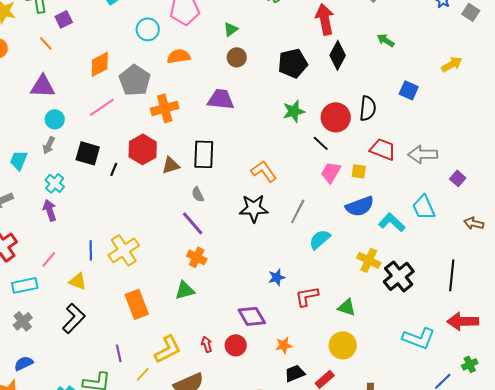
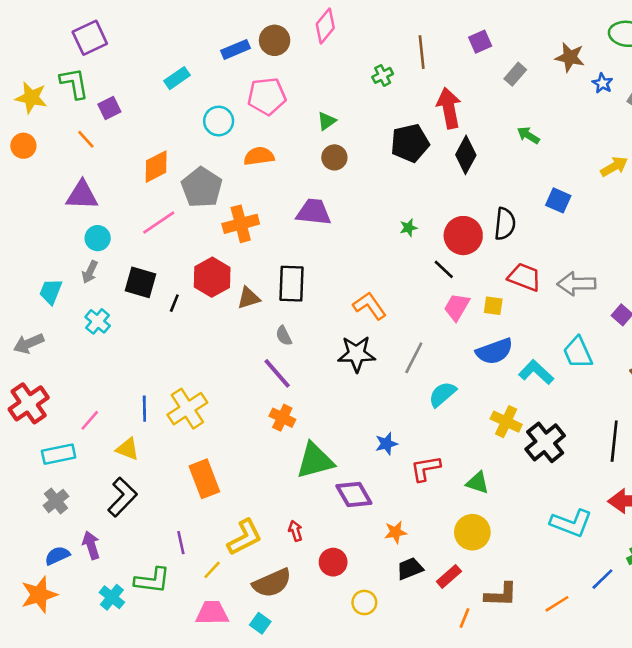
black pentagon: (293, 63) -> (410, 143), moved
green star: (294, 111) -> (409, 228), size x0.6
purple arrow: (50, 210) -> (91, 545), moved
green triangle: (185, 290) -> (315, 461), moved, size x1.5
red circle: (236, 345) -> (333, 562), moved

